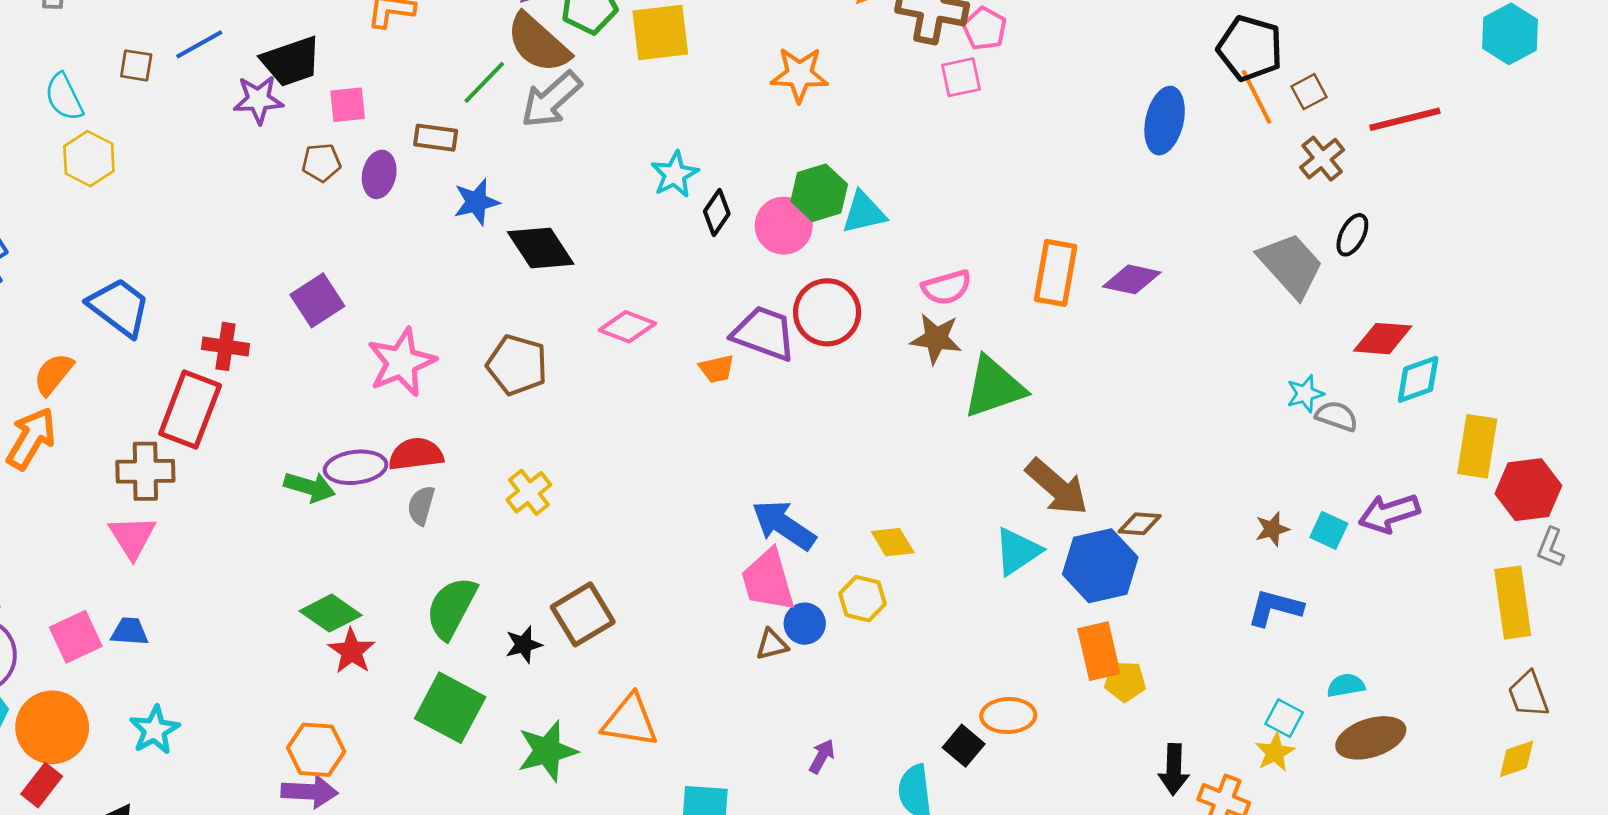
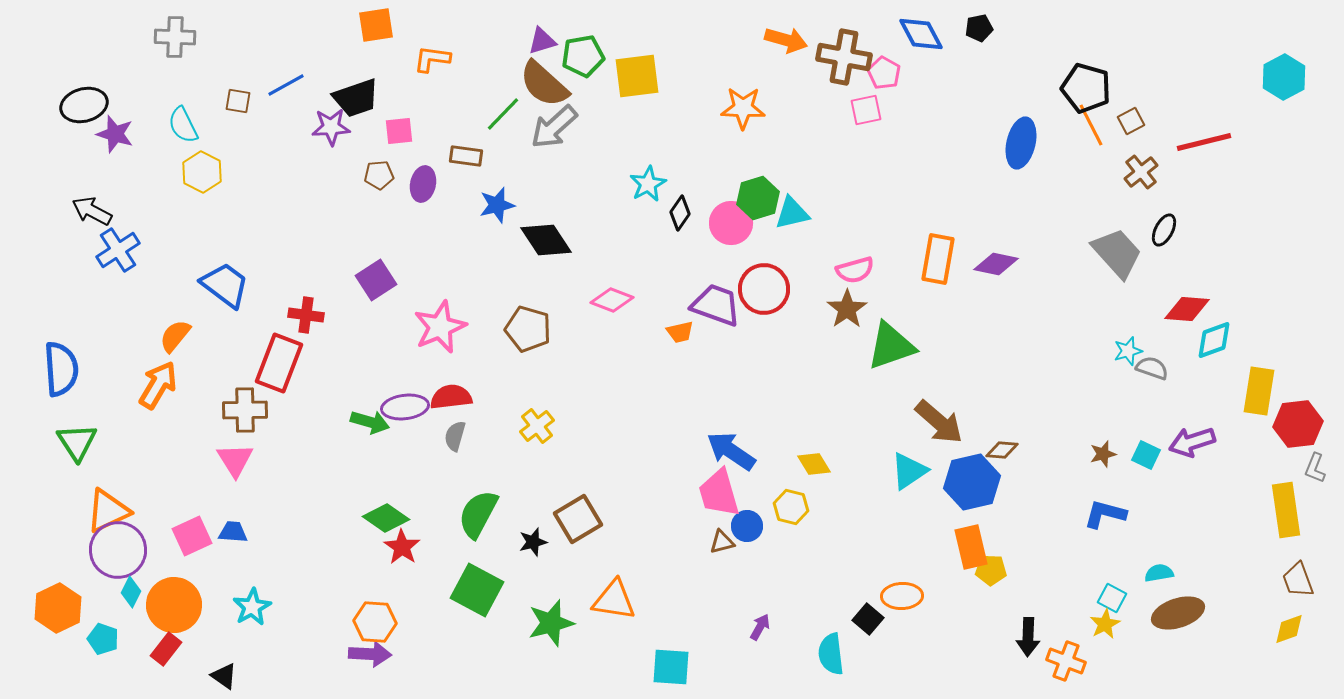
brown star: (936, 339) -> (847, 309), turned 30

